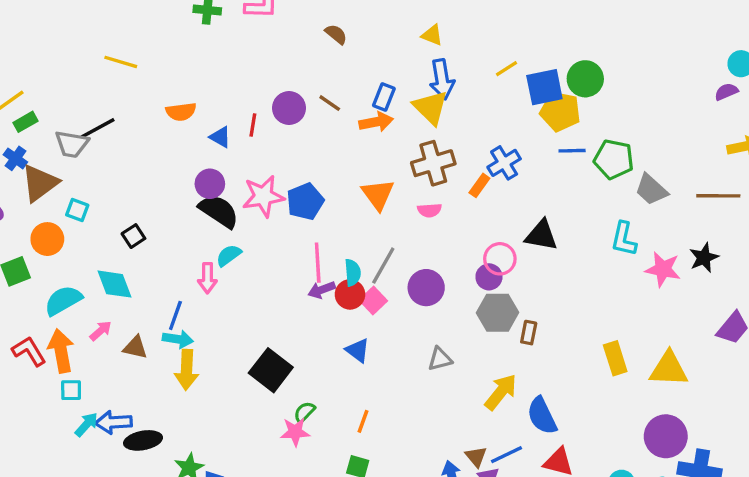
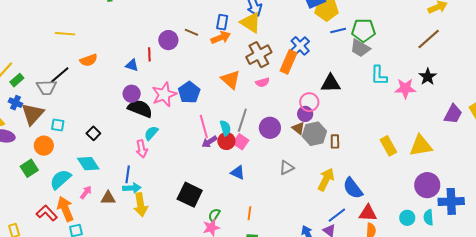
orange semicircle: (181, 112) -> (89, 60), moved
orange rectangle: (479, 185) -> (289, 62), size x1.6
gray trapezoid: (651, 190) -> (360, 48), moved
brown line: (718, 196) -> (429, 39), turned -30
brown triangle: (476, 457) -> (298, 128), moved

